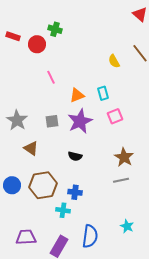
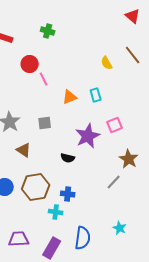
red circle: (37, 44) -> (30, 64), moved
pink square: (115, 116) -> (115, 125), moved
purple star: (80, 121) -> (88, 136), moved
brown star: (124, 157) -> (129, 159), moved
gray line: (121, 180) -> (114, 182), turned -35

